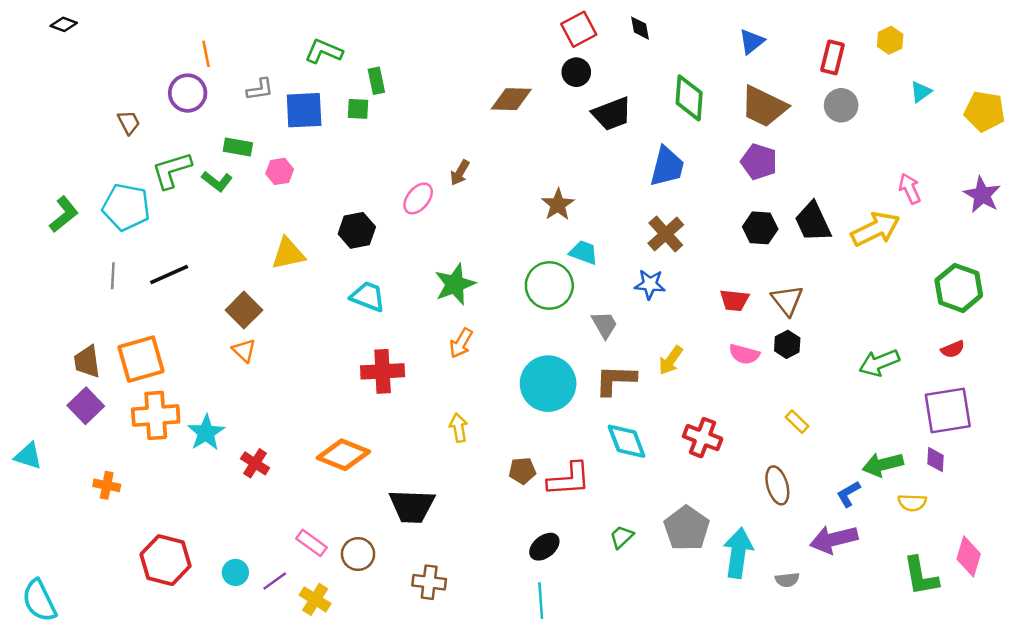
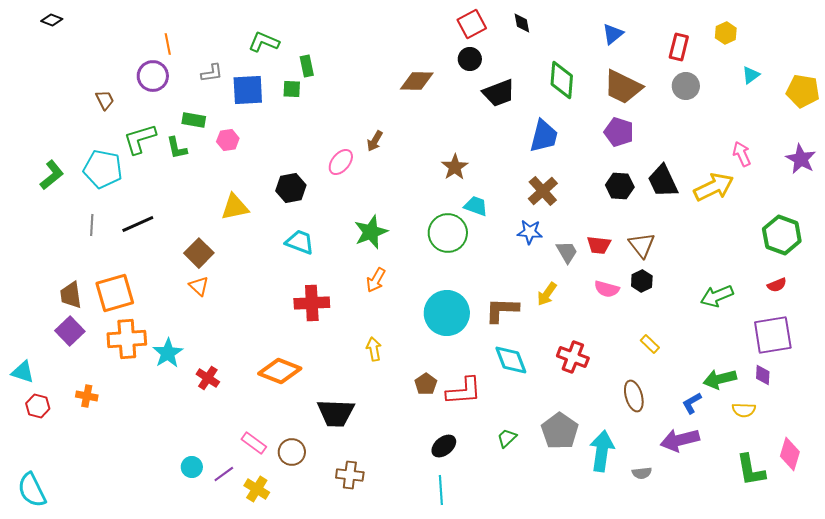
green L-shape: (217, 181) -> (177, 148), turned 40
gray trapezoid: (604, 325) -> (567, 252), moved
brown pentagon: (522, 471) -> (426, 384), turned -30
red hexagon: (166, 560) -> (38, 406), moved, size x0.6

